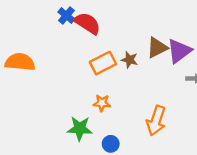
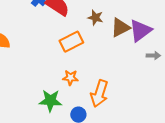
brown star: (129, 60) -> (95, 18), moved
orange arrow: (156, 121) -> (99, 94), moved

